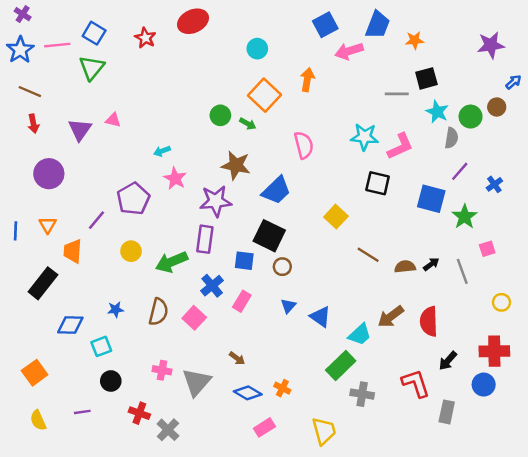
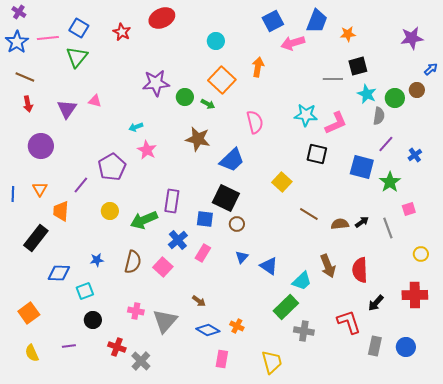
purple star: (216, 201) -> (156, 83), moved
brown arrow: (391, 317) -> (328, 266), turned -75
blue circle: (484, 385) -> (406, 347), moved
pink rectangle: (264, 427) -> (222, 359), turned -48

